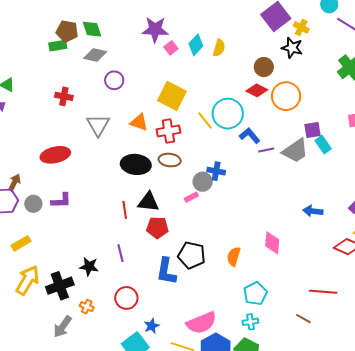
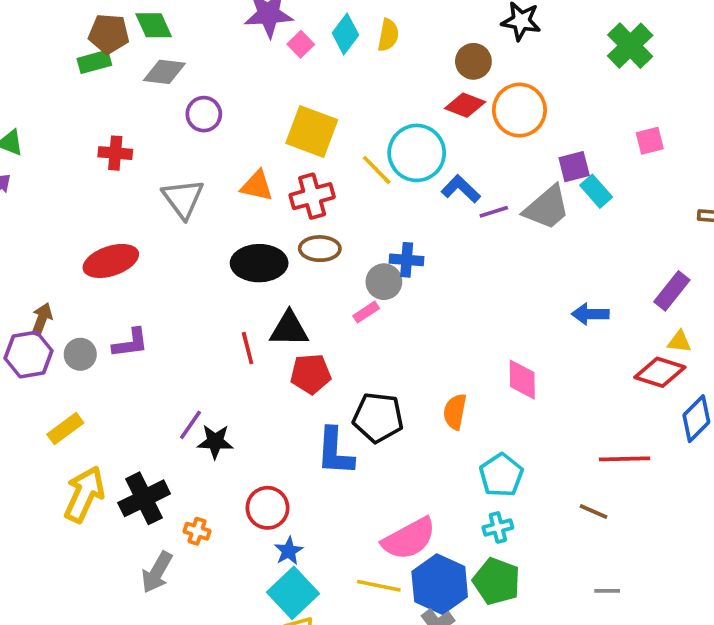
purple line: (120, 253) -> (191, 425), moved, turned 54
black star: (89, 267) -> (215, 442), moved
blue star: (152, 326) -> (289, 551), moved

